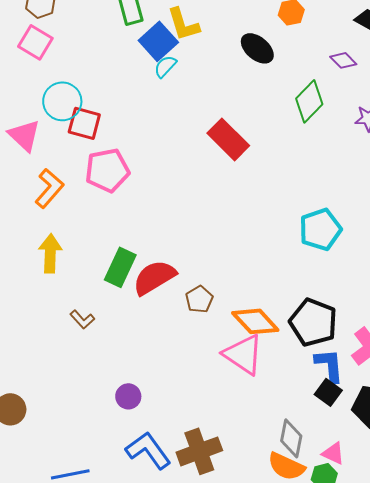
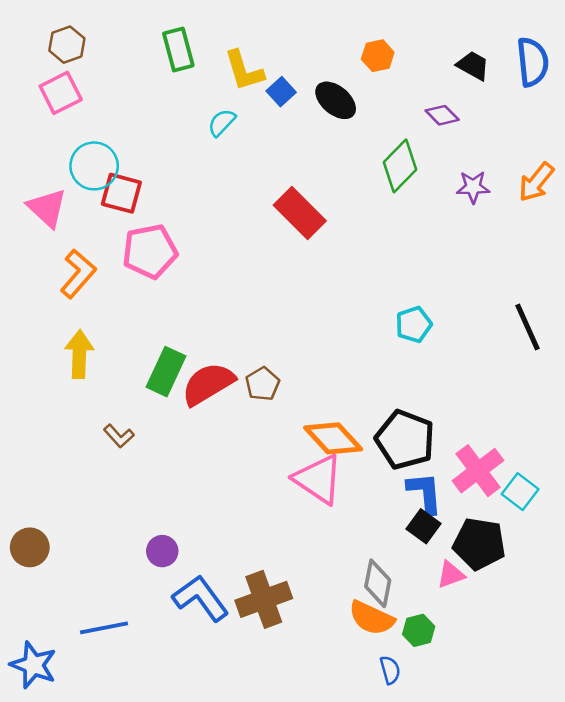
blue square: (158, 41) -> (281, 92), moved, size x0.6
pink square: (35, 42) -> (61, 93), turned 32
cyan pentagon: (320, 229) -> (414, 324), size x0.7
brown pentagon: (199, 299) -> (263, 384), moved
purple circle: (128, 396) -> (162, 551), moved
pink triangle: (333, 453) -> (451, 575), moved, turned -45

